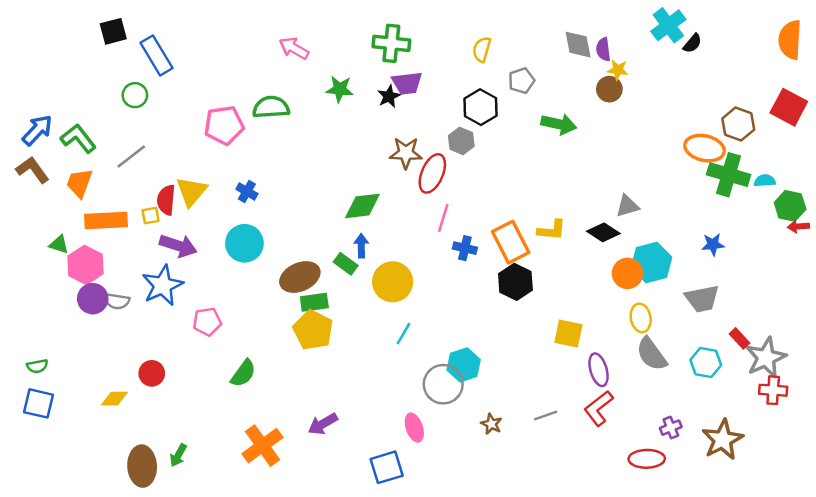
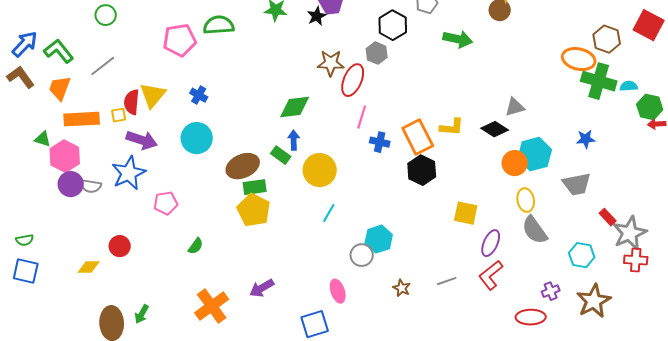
cyan hexagon: (706, 362) -> (582, 255), moved
purple ellipse: (599, 370) -> (491, 243), turned 40
green semicircle: (243, 373) -> (196, 246), size x0.7
gray circle: (443, 384) -> (362, 255), size x0.7

